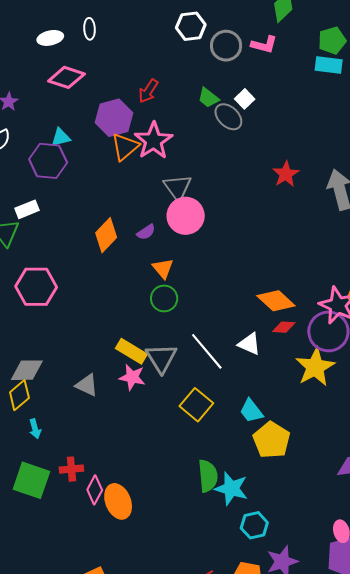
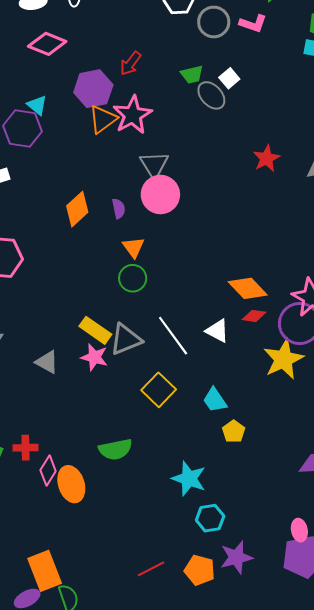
green trapezoid: (208, 98) -> (192, 74), turned -55
cyan triangle: (61, 137) -> (37, 105), turned 50
purple semicircle: (146, 232) -> (119, 209), turned -72
gray triangle: (161, 358) -> (126, 339), turned 36
yellow pentagon: (271, 440) -> (234, 431), size x0.6
green semicircle: (208, 476) -> (115, 449), moved, turned 80

